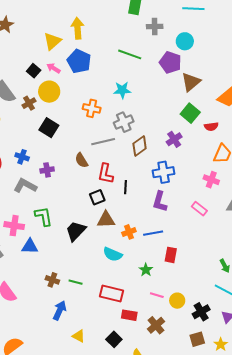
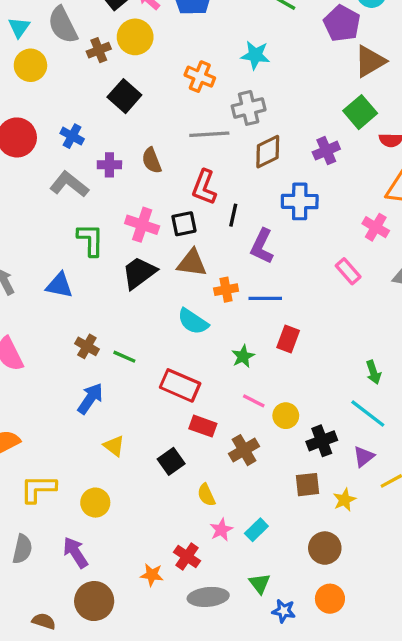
brown semicircle: (81, 160) -> (152, 160), moved
purple L-shape: (160, 202) -> (262, 246), moved
pink cross: (14, 226) -> (142, 225), moved

